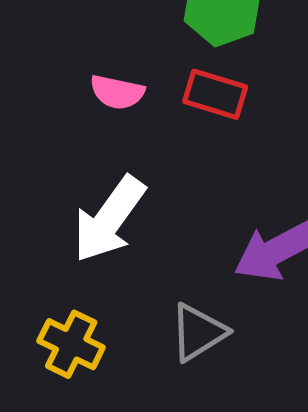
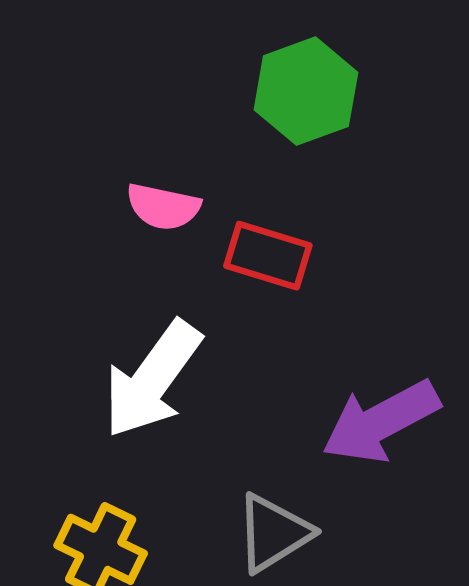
red rectangle: (215, 94) -> (268, 256), moved

